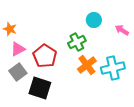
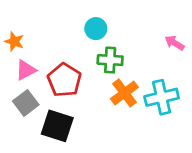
cyan circle: (94, 20) -> (96, 29), moved
green cross: (77, 42) -> (110, 60), turned 30

